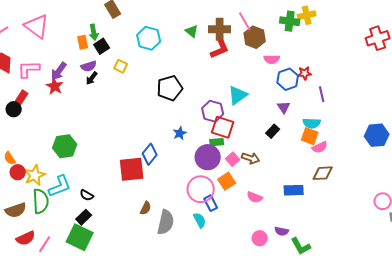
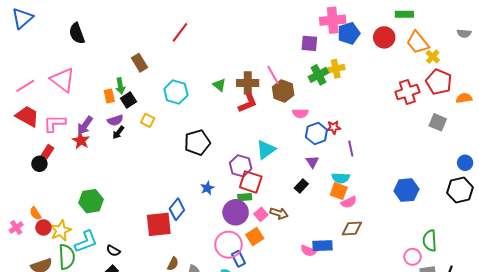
green cross: (290, 21) -> (318, 75), turned -36
pink semicircle: (255, 197) -> (308, 251), moved

